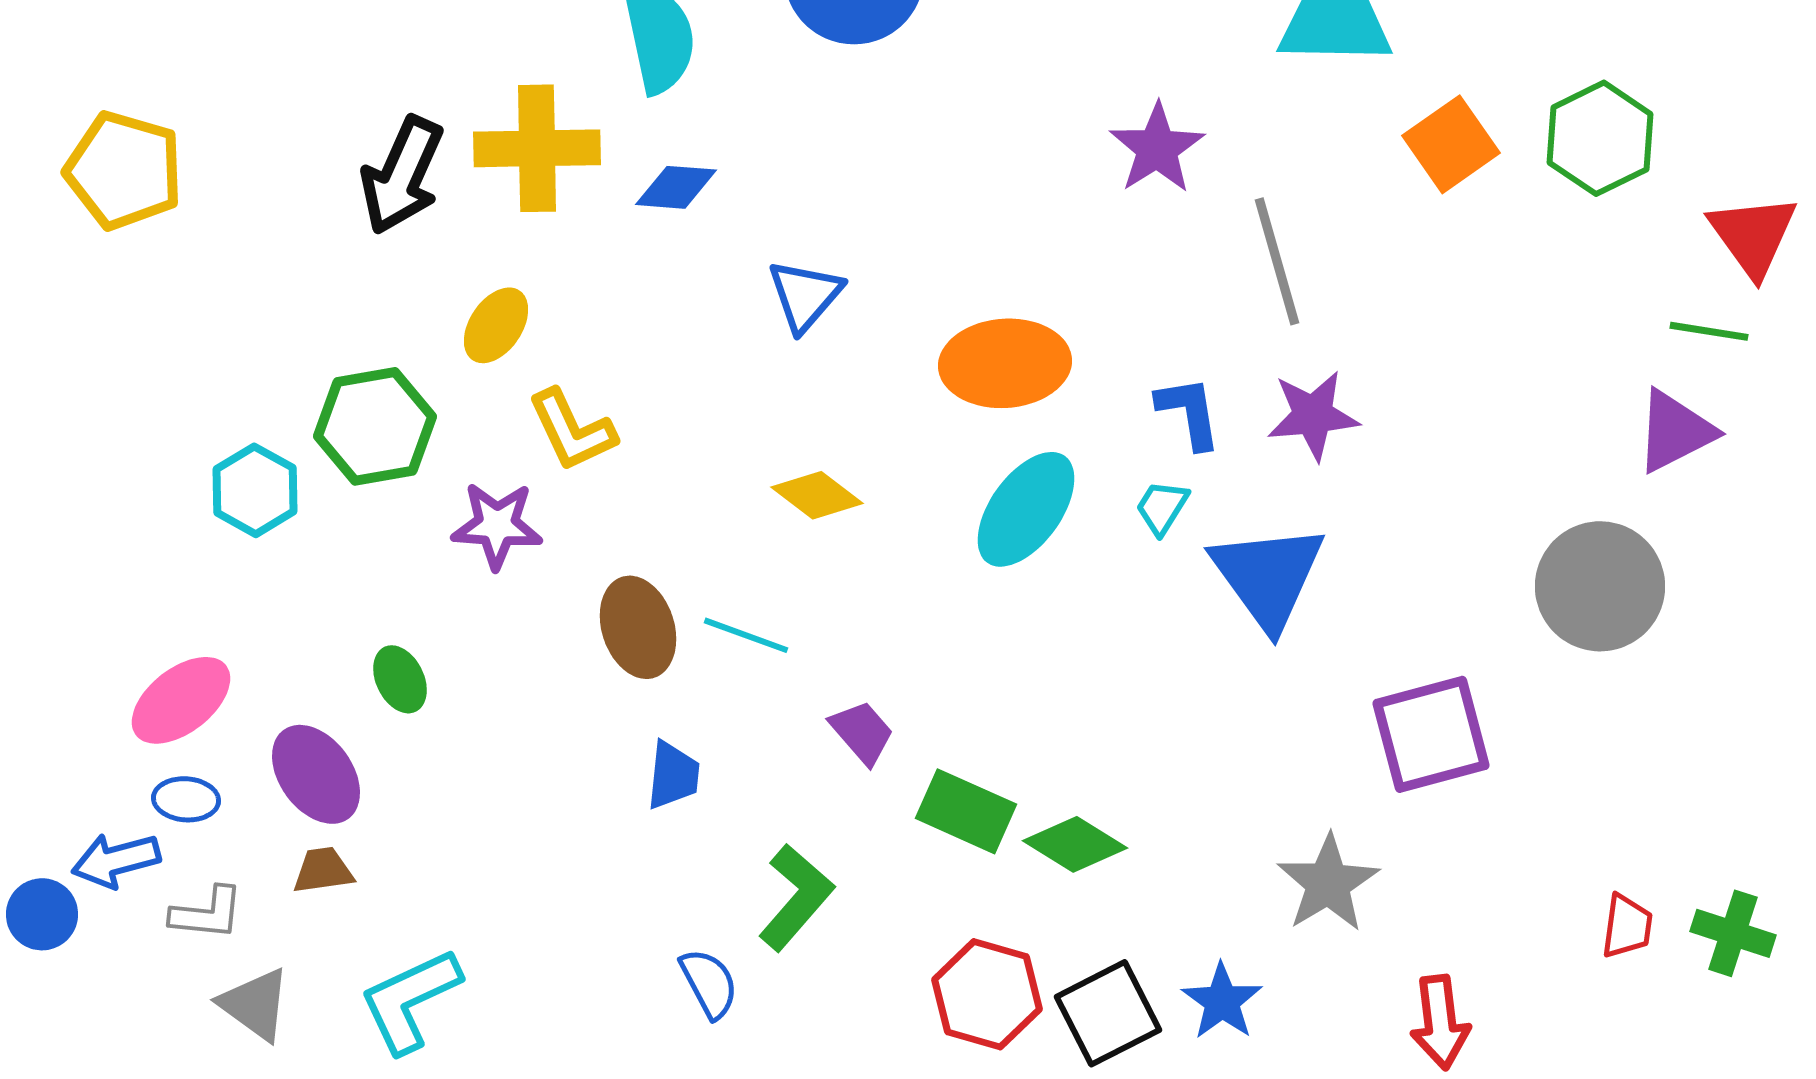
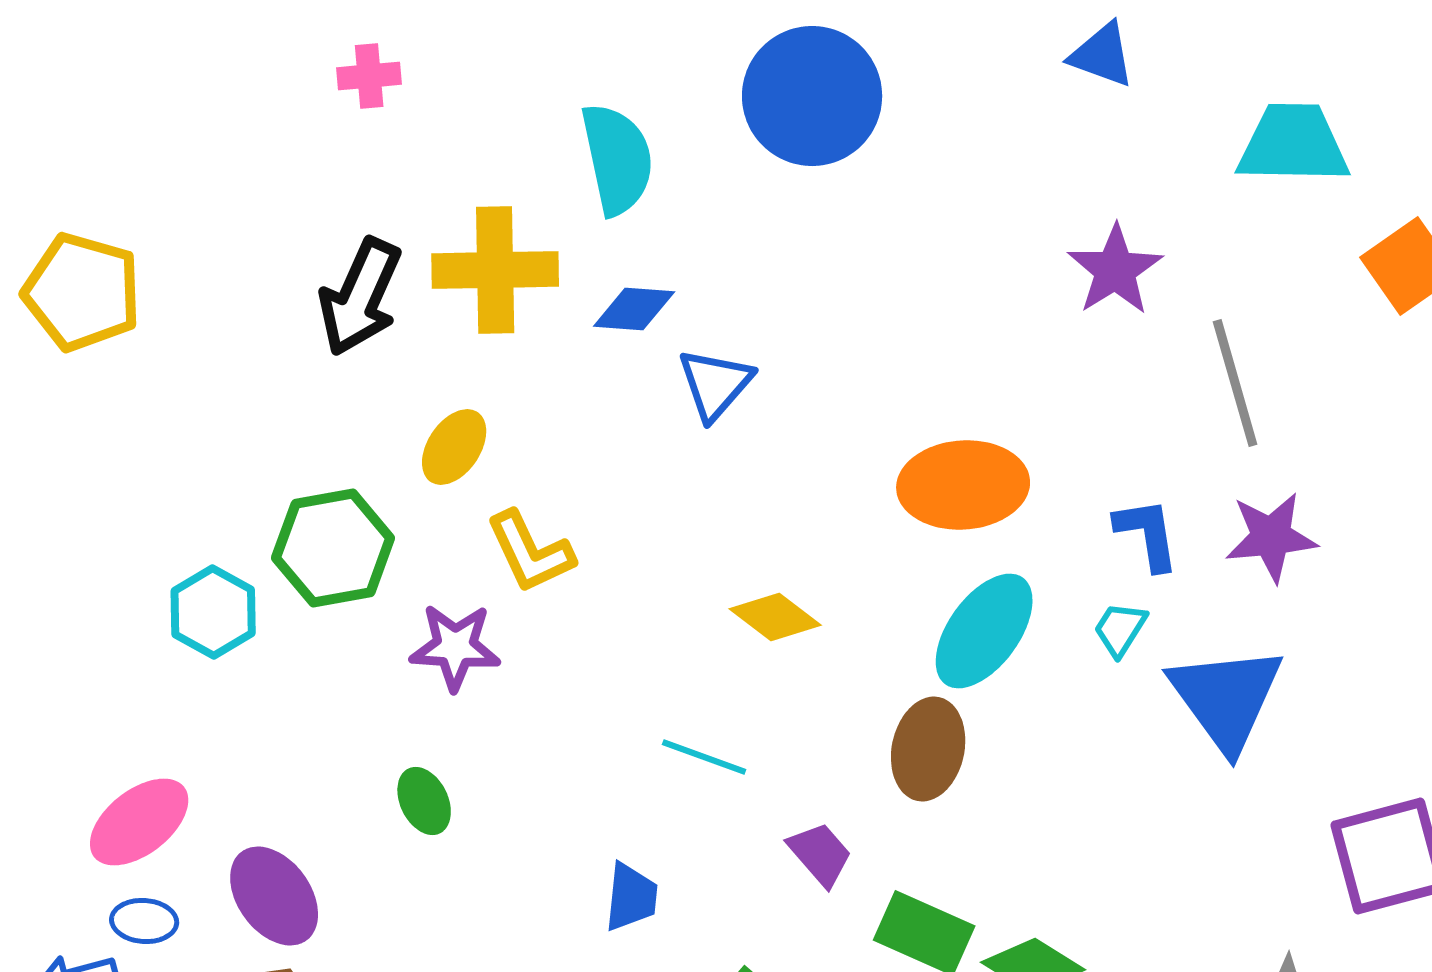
blue triangle: (805, 295) -> (715, 384), moved
brown ellipse: (638, 627) -> (928, 749), moved, turned 30
green ellipse: (400, 679) -> (424, 801), moved

